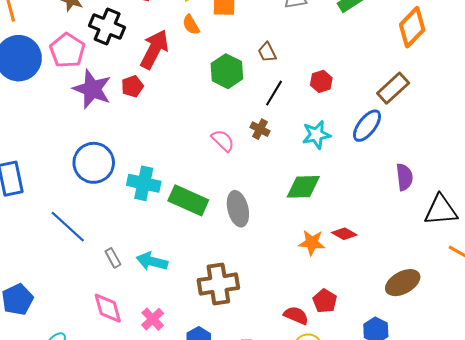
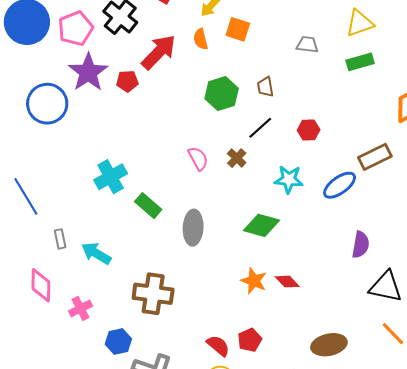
blue circle: (94, 163) -> (47, 104), moved
cyan cross: (144, 183) -> (111, 177), turned 32
green rectangle: (188, 200) -> (148, 206), size x0.7

